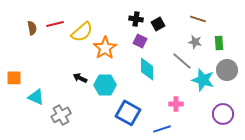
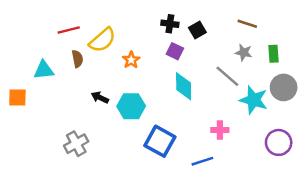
brown semicircle: (32, 28) -> (77, 59), moved
orange star: (105, 48) -> (131, 60), size x0.6
cyan triangle: (36, 97) -> (44, 70), moved, turned -30

